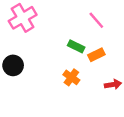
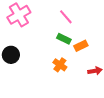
pink line: (96, 20) -> (66, 17), moved

